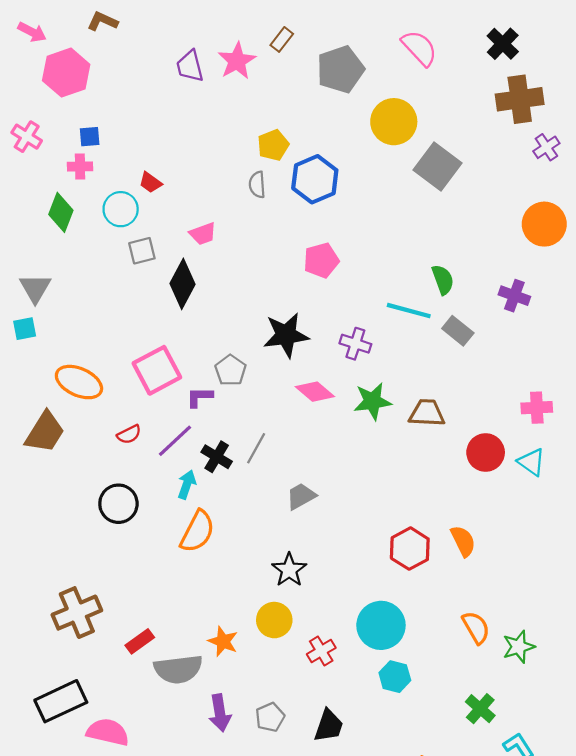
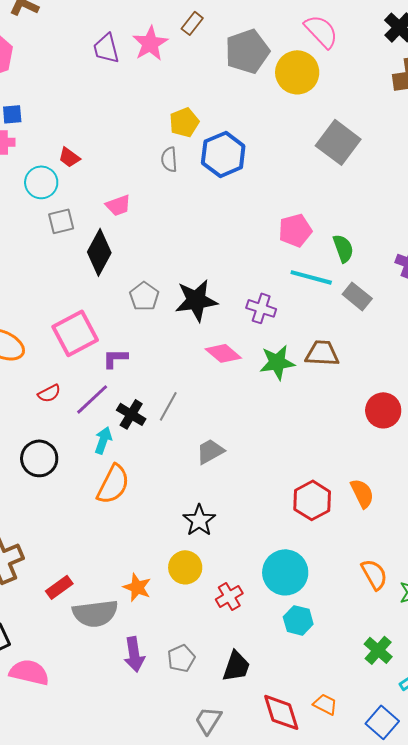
yellow circle: (394, 122) -> (297, 72), moved
pink pentagon: (321, 260) -> (295, 230), moved
gray pentagon: (231, 370) -> (144, 296), moved
brown trapezoid: (427, 413) -> (322, 353), moved

